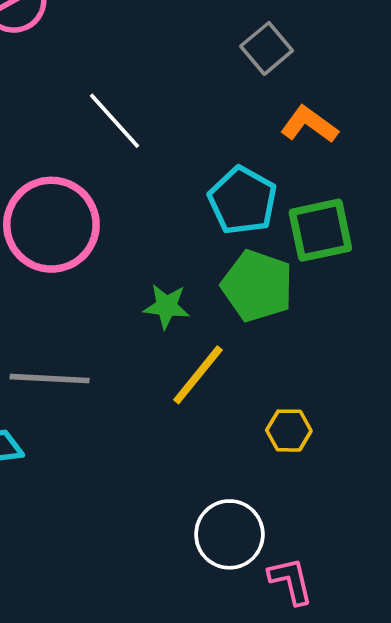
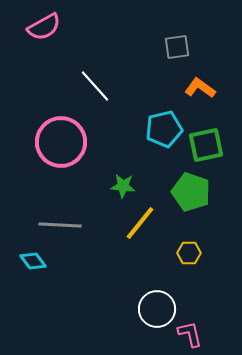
gray square: (267, 48) -> (177, 47), turned 32
cyan pentagon: (242, 201) -> (164, 129), turned 30
green pentagon: (257, 286) -> (191, 192), moved

